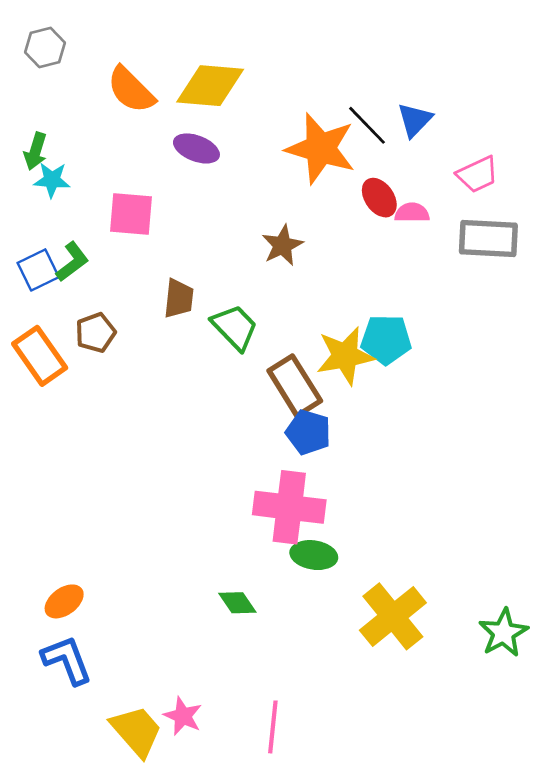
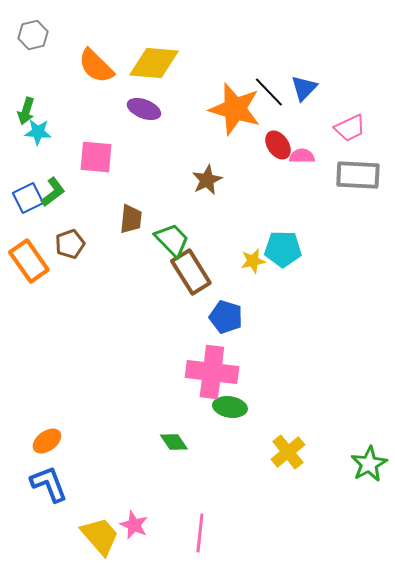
yellow star: (345, 356) -> (253, 261), size x0.6
brown rectangle: (295, 386) -> (191, 272), moved
yellow cross: (393, 616) -> (288, 452), size x0.7

